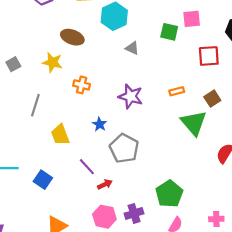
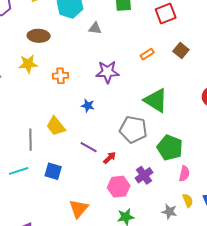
gray line: (35, 105) -> (31, 140), moved
green triangle: (194, 123) -> (156, 100), moved
gray pentagon: (124, 148) -> (133, 129), moved

